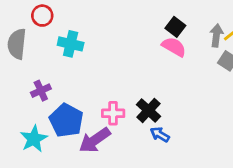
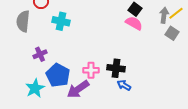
black cross: (148, 110) -> (116, 68), turned -36

